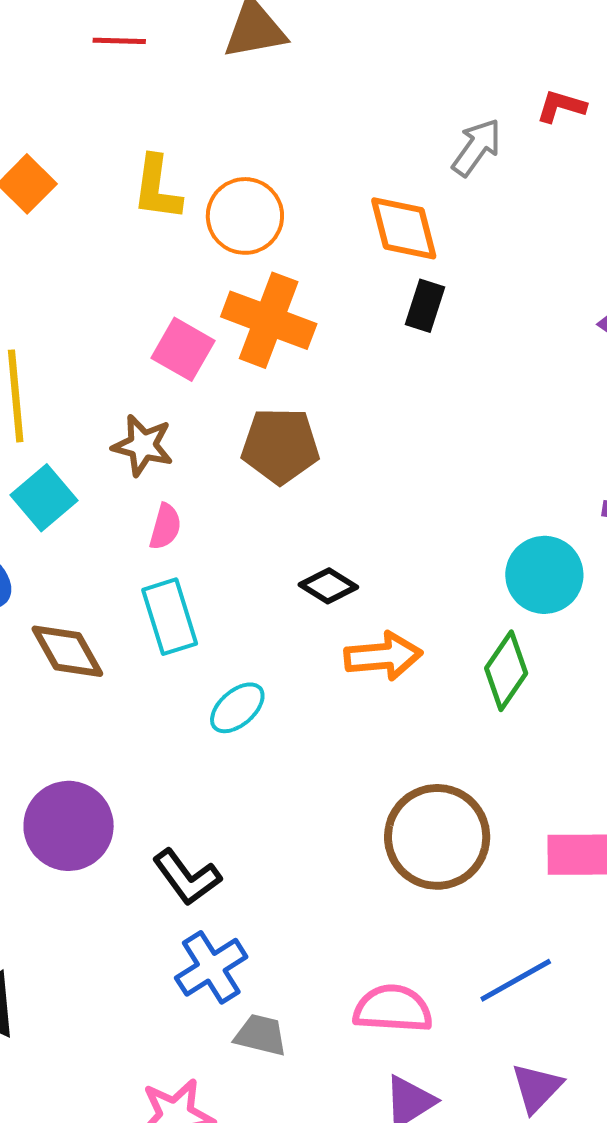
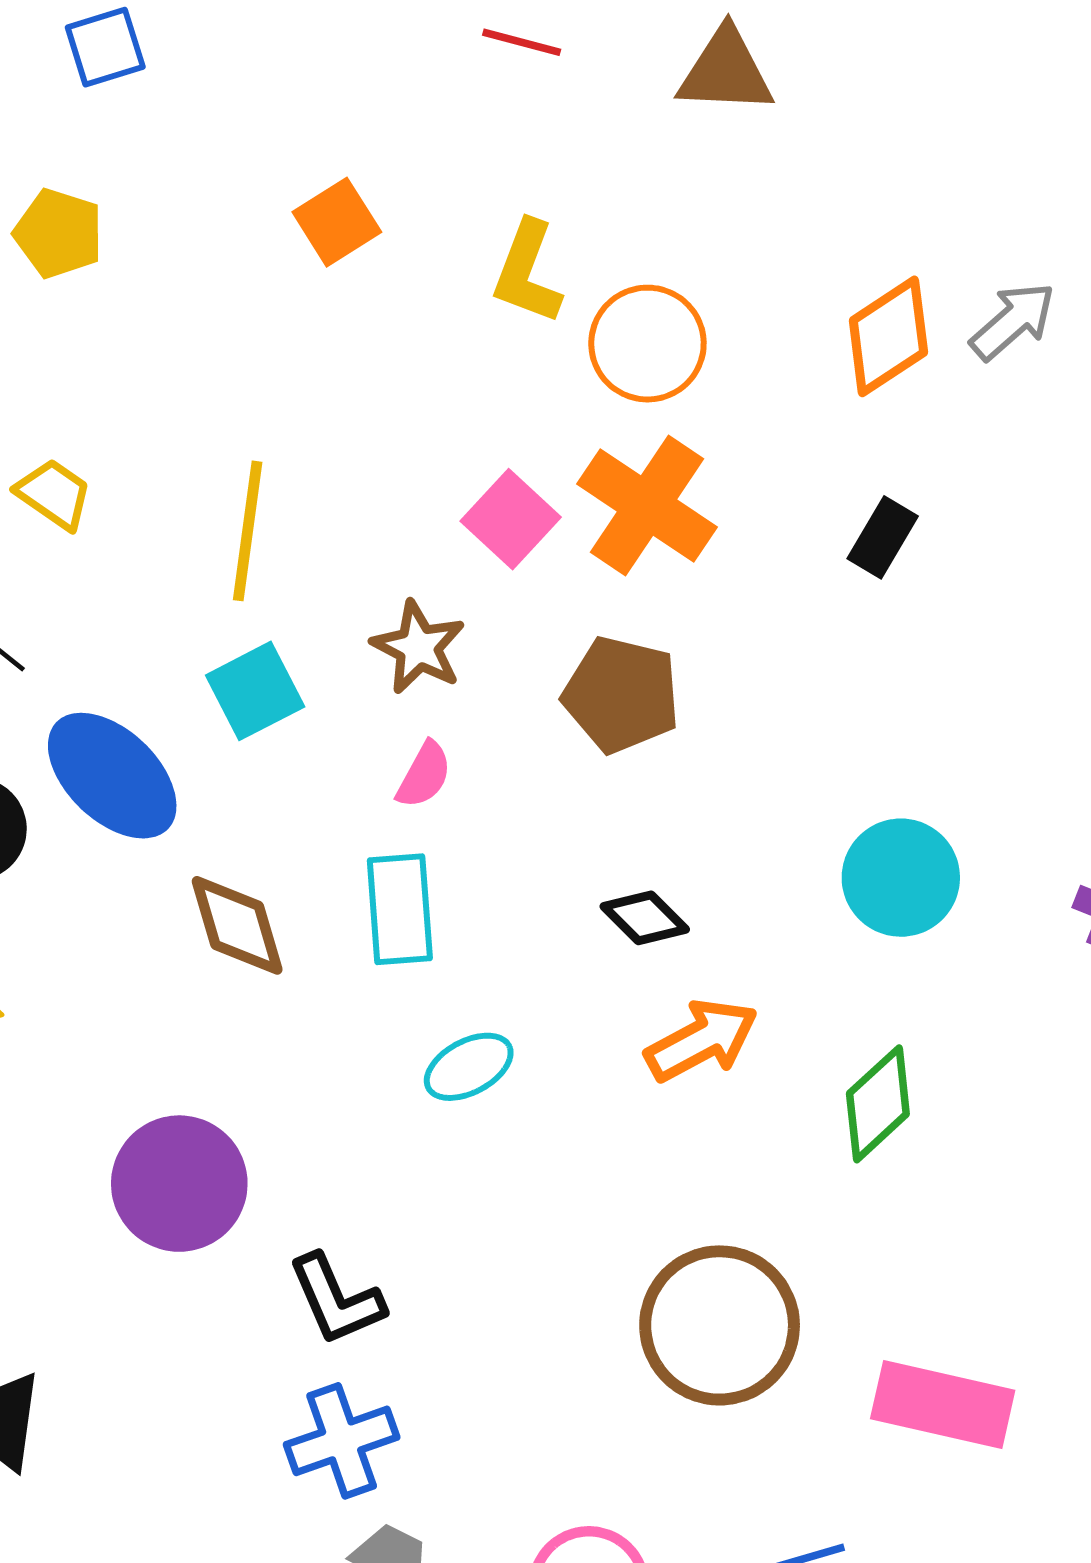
orange diamond: (404, 228) -> (888, 336), moved, turned 58
cyan circle: (544, 575) -> (901, 878), moved
orange arrow: (383, 656) -> (702, 1040), turned -36

